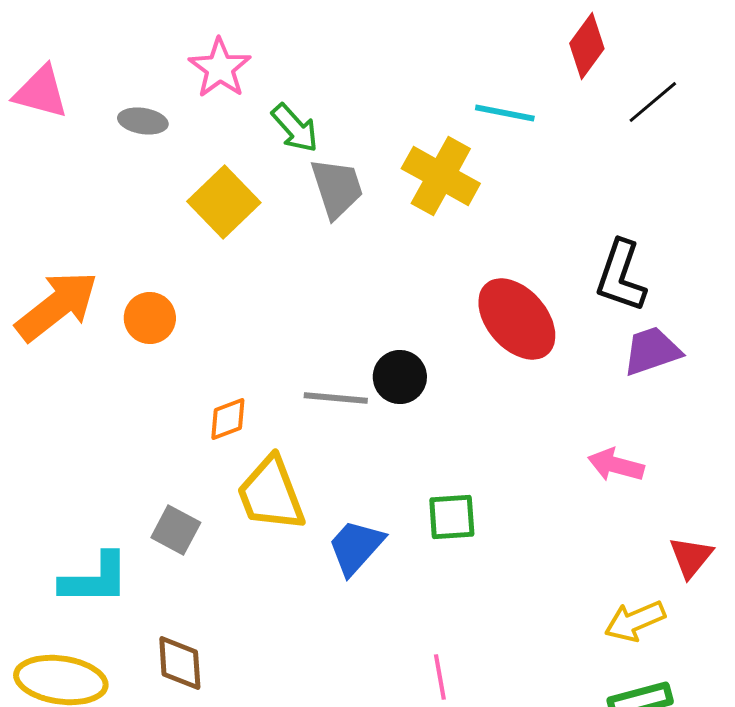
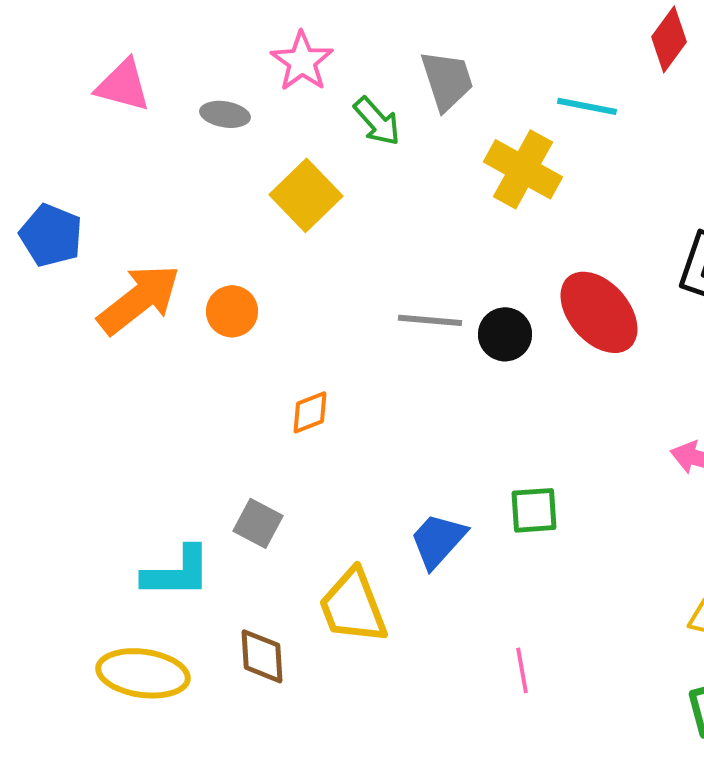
gray trapezoid: (337, 188) -> (447, 80), moved
black circle: (400, 377) -> (505, 334), moved
gray line: (336, 398) -> (430, 320), moved
yellow trapezoid: (271, 494) -> (353, 606), moved

